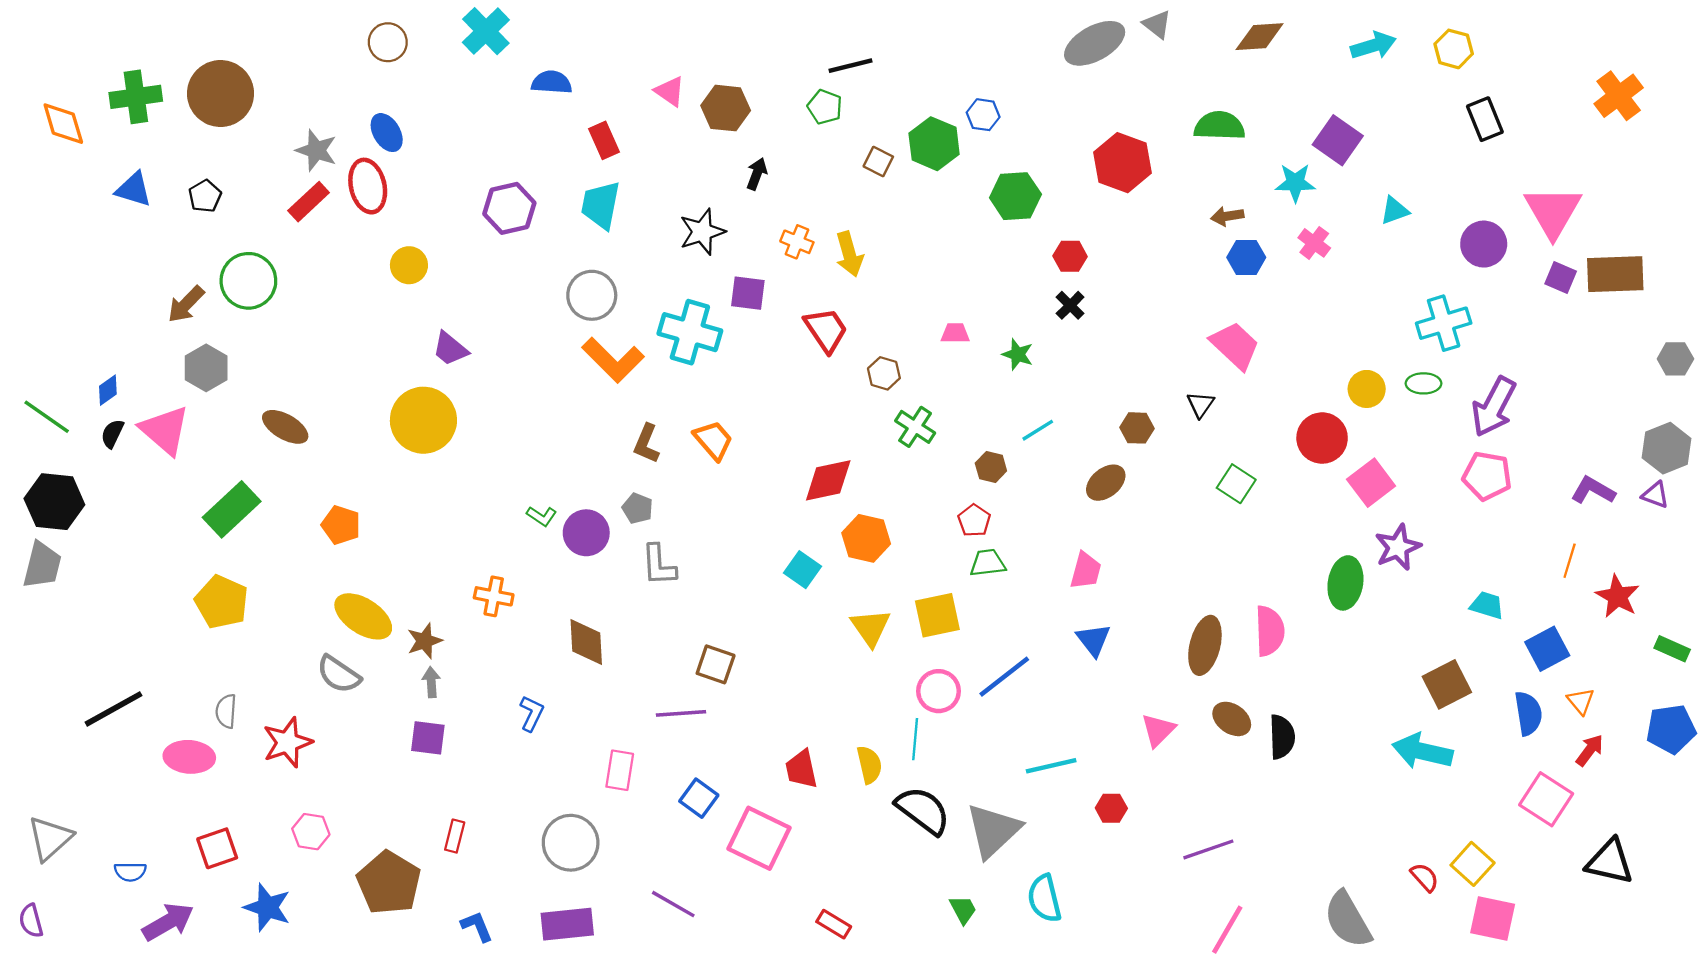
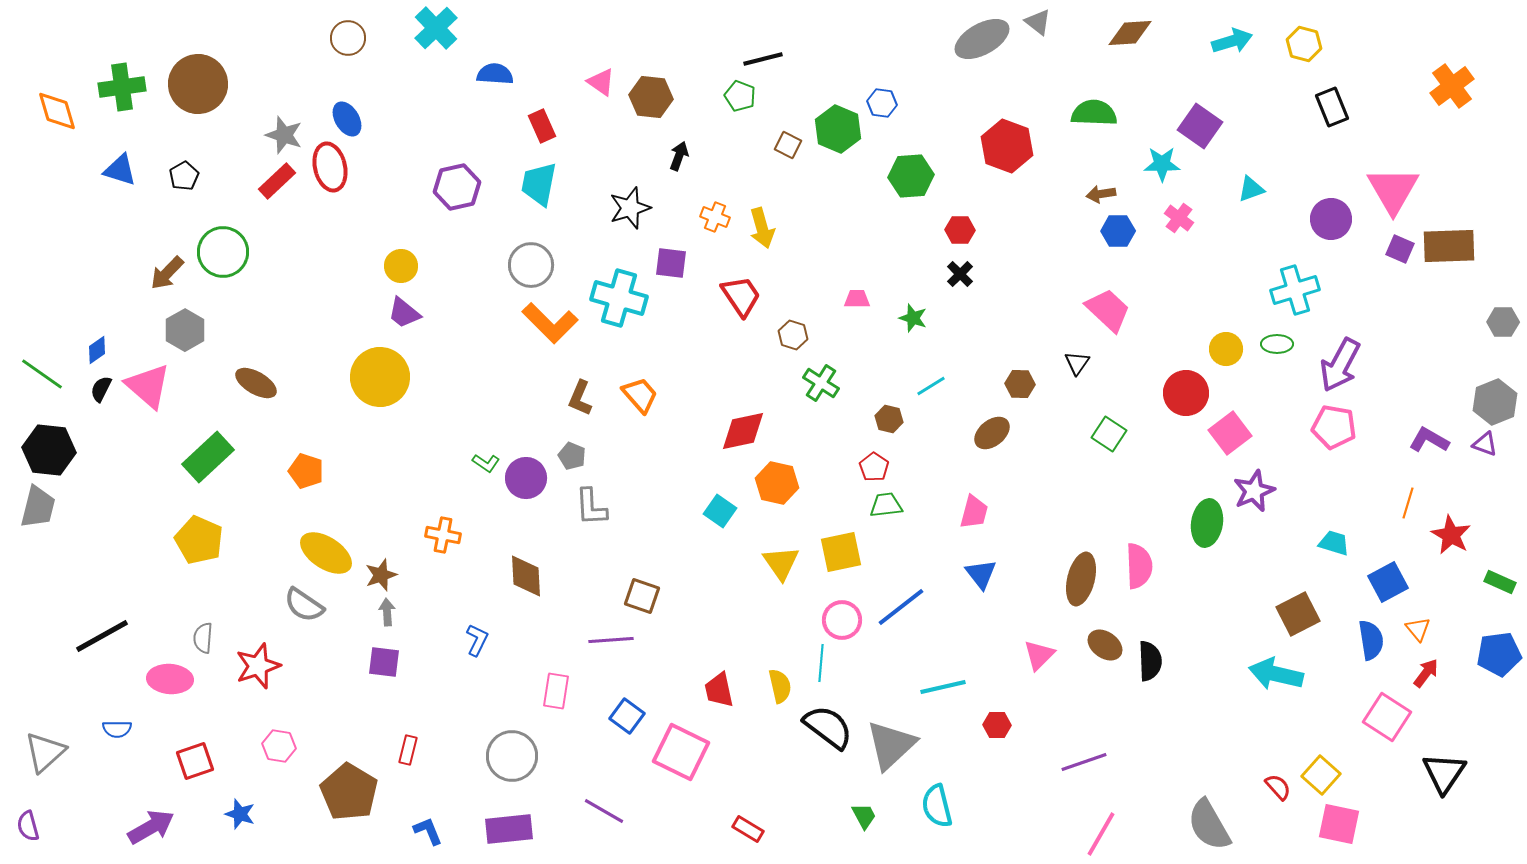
yellow circle: (409, 265) -> (401, 266), moved
black triangle: (1610, 862) -> (1444, 773), turned 51
blue semicircle: (130, 872) -> (117, 729), moved
blue star: (267, 907) -> (240, 814), size x0.7

